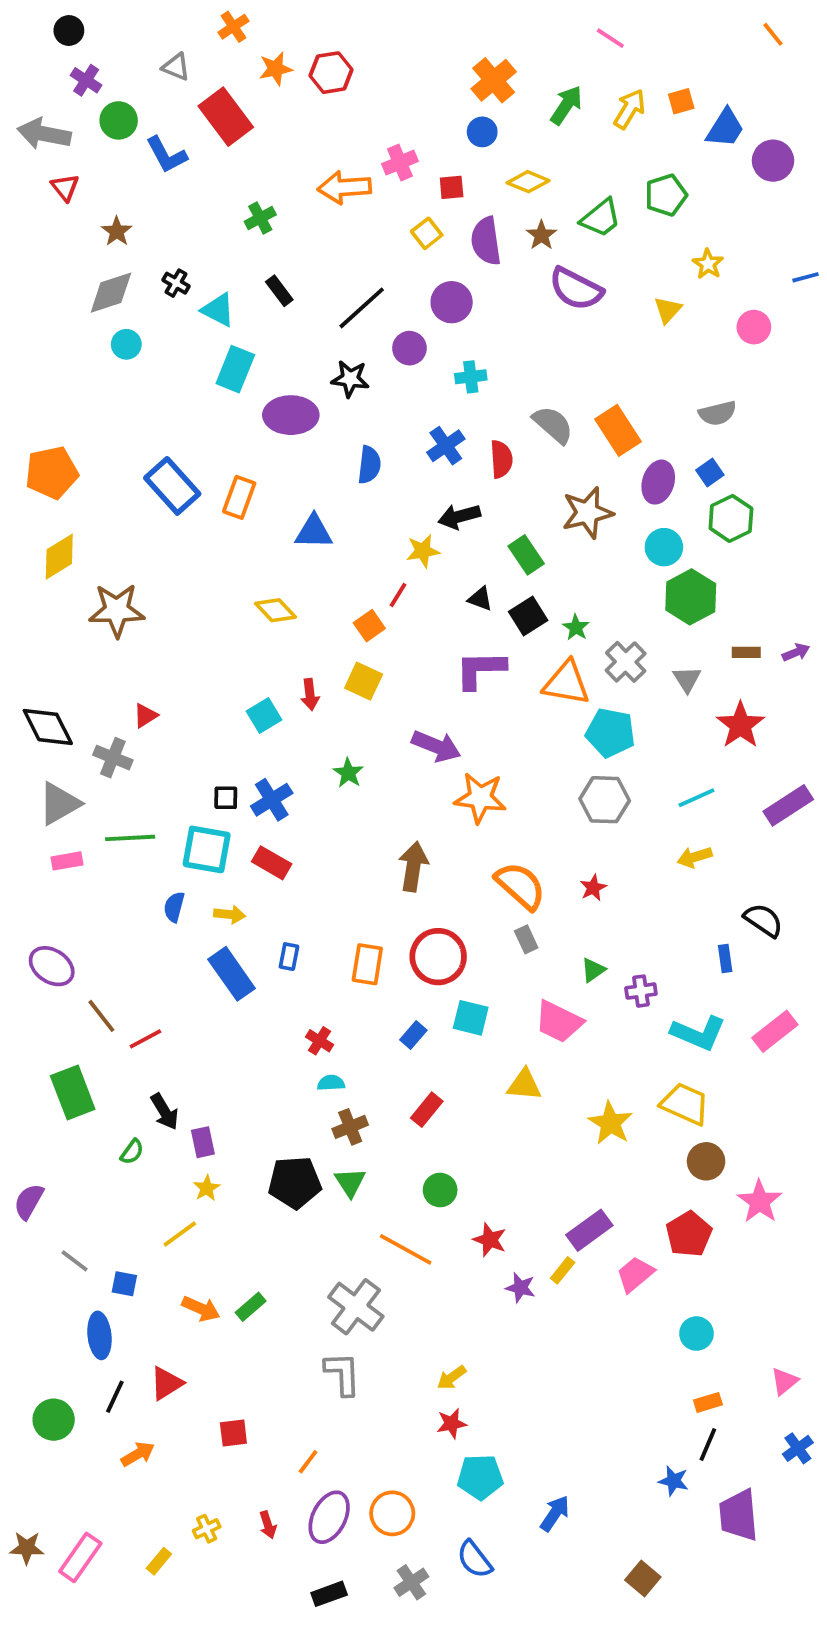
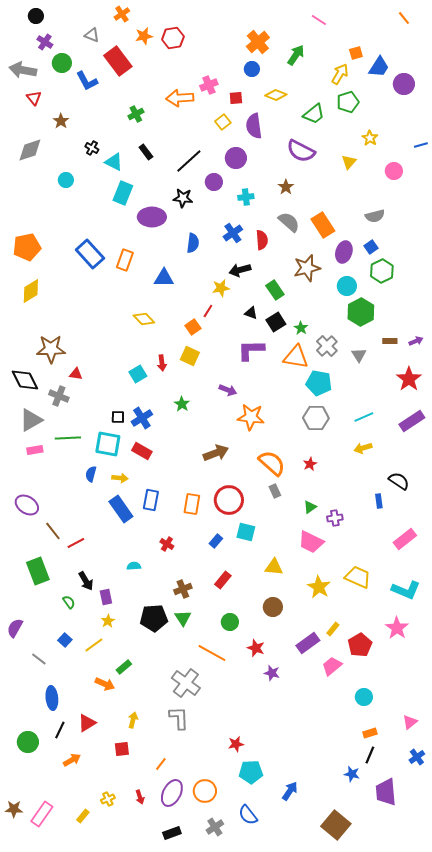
yellow arrow: (630, 109) -> (340, 74), moved
brown star: (541, 235) -> (286, 187), moved
gray diamond: (111, 293) -> (30, 150), moved
brown star: (117, 610) -> (51, 349), moved
red triangle: (145, 716) -> (76, 374), turned 40
red star: (740, 725) -> (409, 379), moved
purple arrow: (436, 746) -> (228, 390), size x0.7
brown arrow: (413, 867) -> (216, 453), turned 60
blue rectangle: (289, 957) -> (151, 500), size x1.5
pink trapezoid: (559, 1022) -> (311, 542), moved
cyan L-shape: (698, 1033) -> (406, 590), moved
cyan semicircle: (331, 1083) -> (134, 566), moved
green semicircle: (132, 1152) -> (69, 602), turned -72
brown circle: (706, 1161) -> (273, 607), moved
yellow rectangle: (563, 1270) -> (333, 629), moved
blue square: (124, 1284) -> (65, 640), moved, turned 32
green rectangle: (251, 1307) -> (124, 667), moved
yellow arrow: (452, 1378) -> (133, 720), moved, turned 140
brown square: (643, 1578) -> (336, 825), size x1.6

